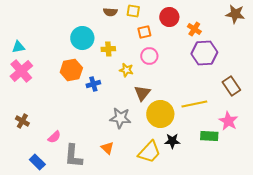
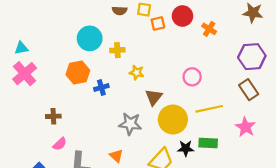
orange square: (144, 32) -> (158, 23), moved
purple hexagon: (204, 53) -> (252, 57), moved
pink circle: (149, 56) -> (192, 77), moved
brown cross: (22, 121) -> (53, 116), moved, turned -32
green rectangle: (209, 136) -> (208, 143), moved

